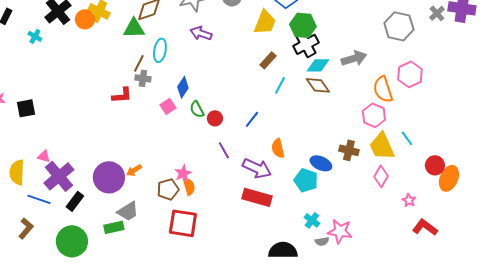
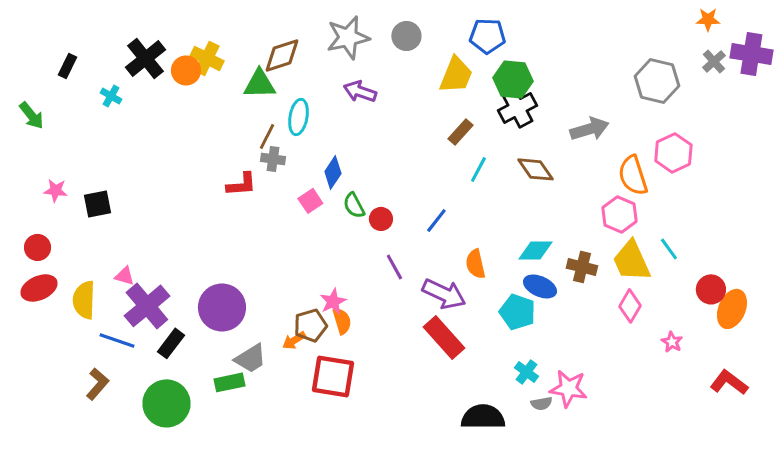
cyan diamond: (318, 65) -> (535, 250), moved
orange arrow: (134, 170) -> (294, 340), moved
red rectangle: (257, 197) -> (444, 337), turned 32
red L-shape: (425, 227) -> (729, 382), moved

